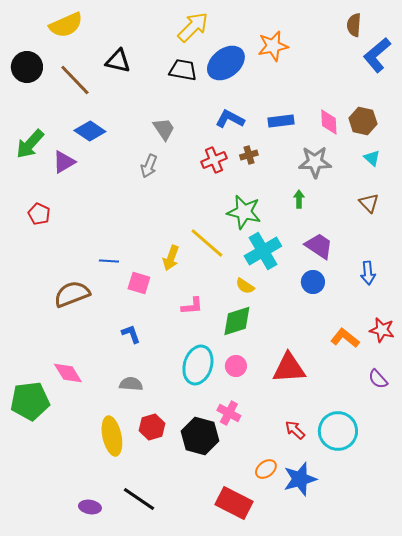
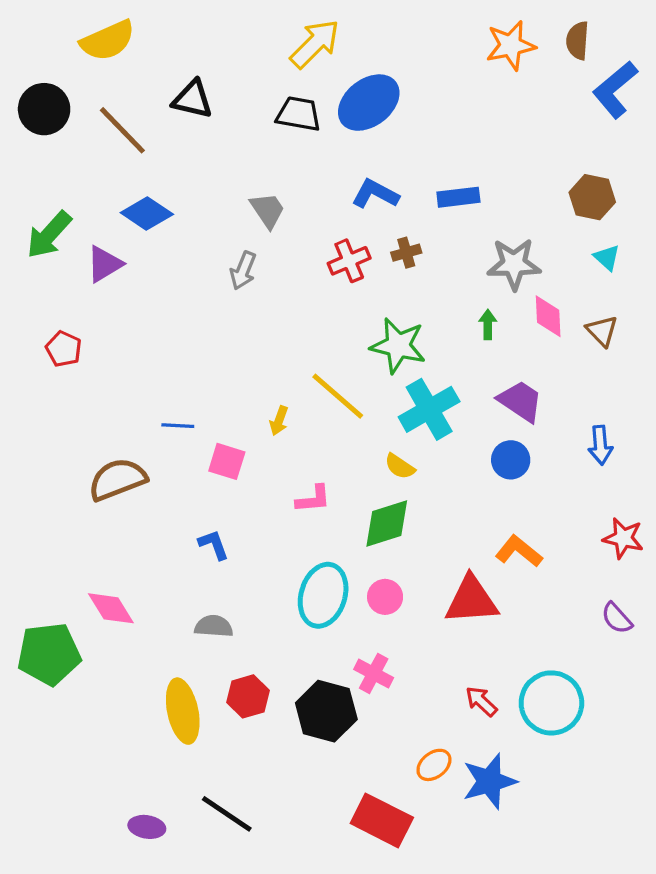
orange star: (273, 46) -> (511, 45), moved
pink diamond: (329, 122) -> (548, 316), moved
yellow arrow: (171, 258) -> (279, 421), size x0.7
orange L-shape: (345, 338) -> (519, 551), moved

